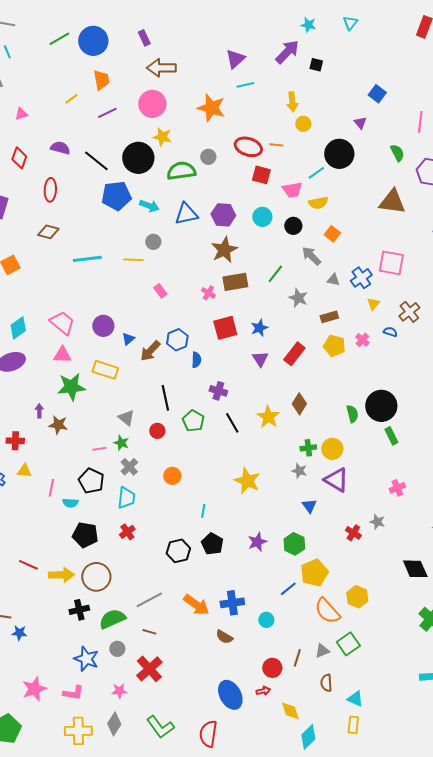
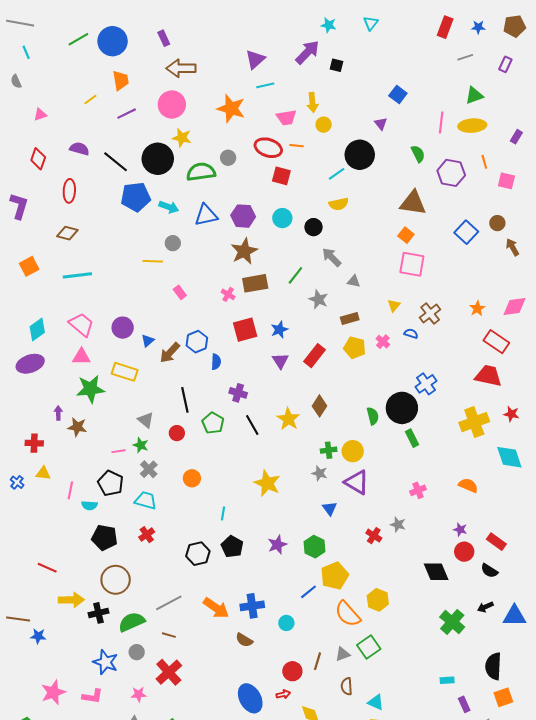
pink trapezoid: (292, 190) -> (286, 118), moved
orange square: (332, 234) -> (406, 235), moved
cyan line: (87, 259) -> (77, 275), moved
blue cross: (361, 278) -> (426, 384), moved
cyan trapezoid: (126, 498) -> (146, 500), turned -80
yellow arrow: (61, 575) -> (71, 600), moved

